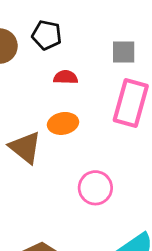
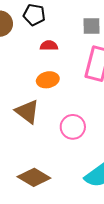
brown triangle: (25, 147) -> (27, 112), moved

